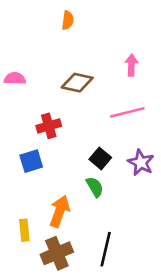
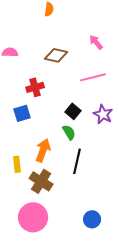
pink arrow: (131, 65) -> (96, 42), turned -42
black line: (106, 249) -> (77, 161), moved
brown cross: (57, 253) -> (41, 181), turned -35

